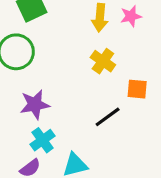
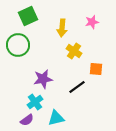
yellow arrow: (100, 18) -> (62, 28), moved
purple star: (35, 105) -> (43, 79), moved

